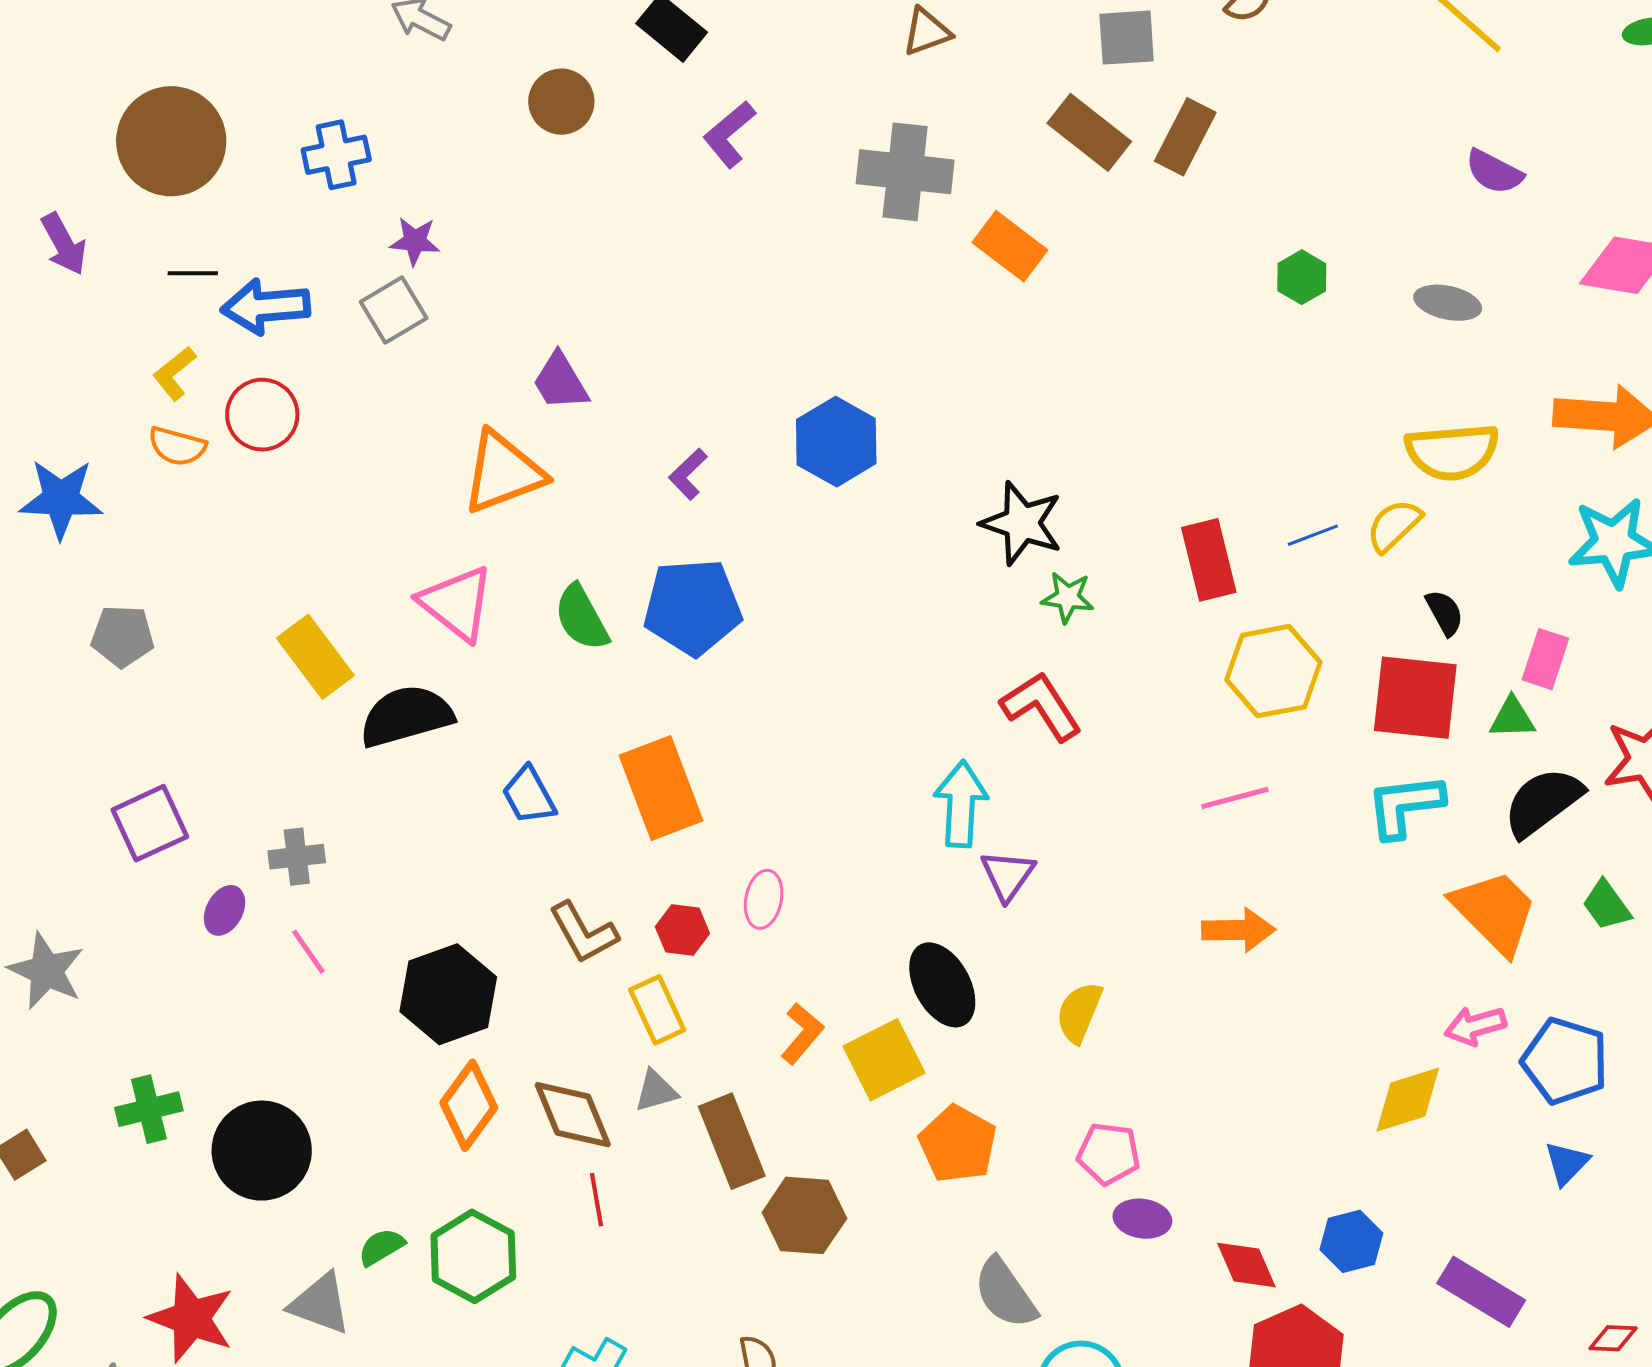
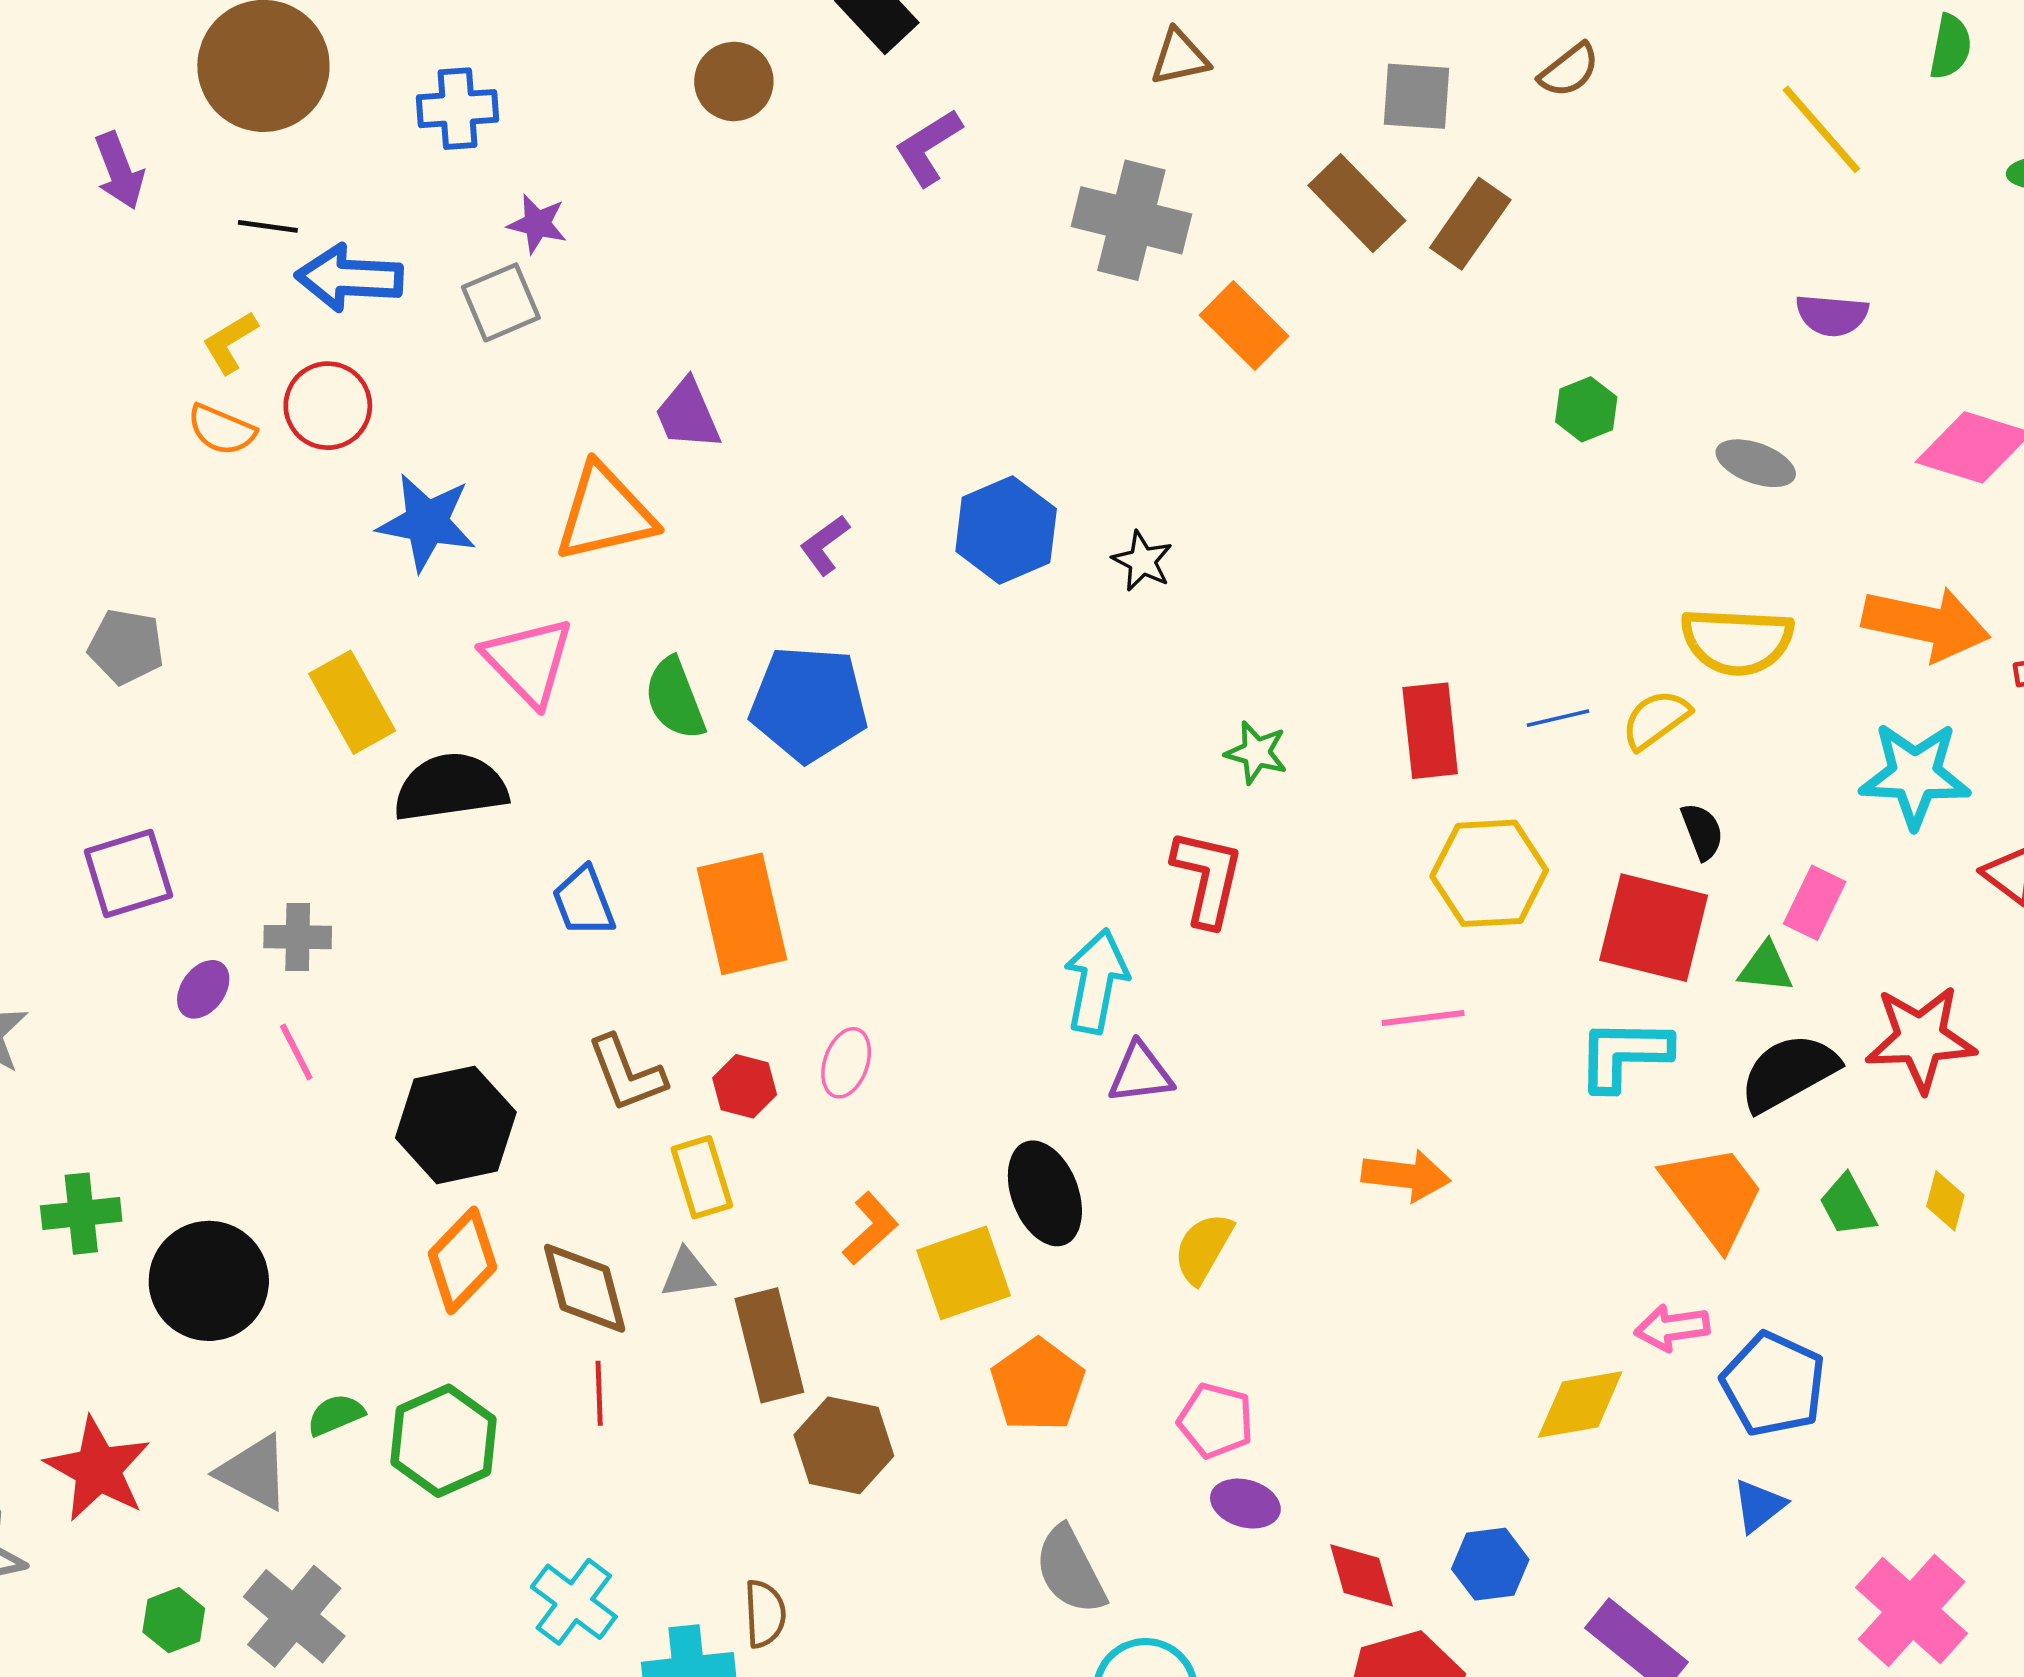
purple semicircle: (1494, 172) -> (1832, 315), turned -30
blue star: (61, 499) -> (427, 522), moved
black star: (1022, 523) -> (1142, 561), moved, size x0.6
red L-shape: (1041, 706) -> (1207, 878), turned 38
purple triangle: (1008, 875) -> (1140, 1073), turned 40

